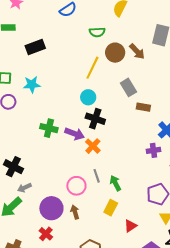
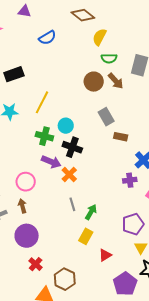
green semicircle: (97, 32) -> (109, 58), moved
yellow line: (92, 68) -> (42, 102), moved
green cross: (49, 128) -> (44, 136), moved
green arrow: (115, 183) -> (91, 212), turned 56
pink circle: (76, 186) -> (26, 182), moved
brown arrow: (75, 212) -> (22, 206), moved
red cross: (46, 234) -> (36, 264), moved

